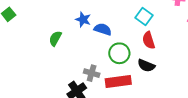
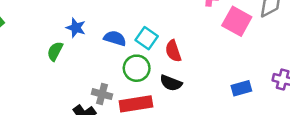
cyan square: (144, 17) -> (147, 38), moved
blue star: (83, 20) -> (76, 28), moved

